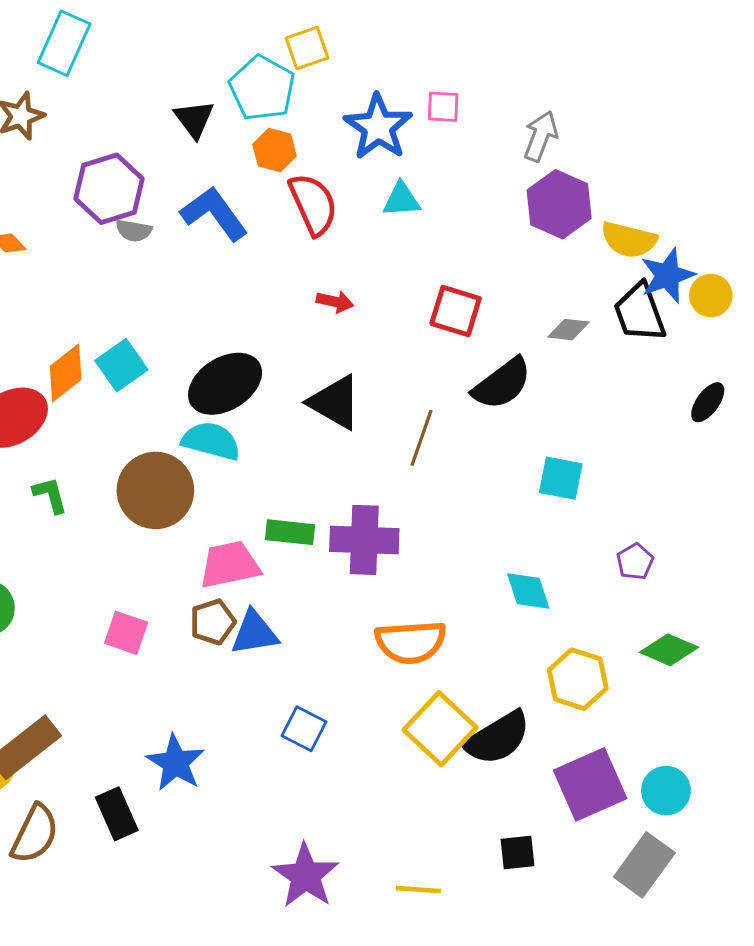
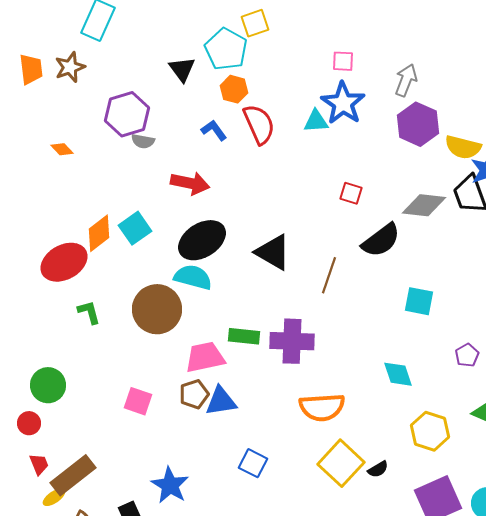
blue star: (378, 127) -> (343, 103), moved
blue L-shape: (214, 214) -> (214, 130), moved, size x0.6
red arrow: (335, 302) -> (190, 183), moved, size x1.6
red square: (456, 311) -> (351, 193), size x0.7
gray diamond: (568, 330) -> (424, 205), size x1.6
black semicircle: (497, 738) -> (378, 469), size x0.5

